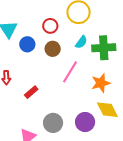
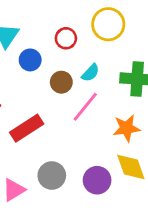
cyan semicircle: (81, 42) -> (91, 73), moved
brown circle: (53, 49) -> (61, 82), moved
red rectangle: (31, 92) -> (27, 128), size x1.6

